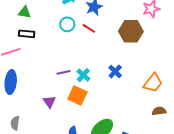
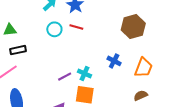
brown hexagon: (131, 31) -> (133, 27), moved
orange trapezoid: (153, 83) -> (144, 68), moved
brown semicircle: (159, 111) -> (141, 95), moved

